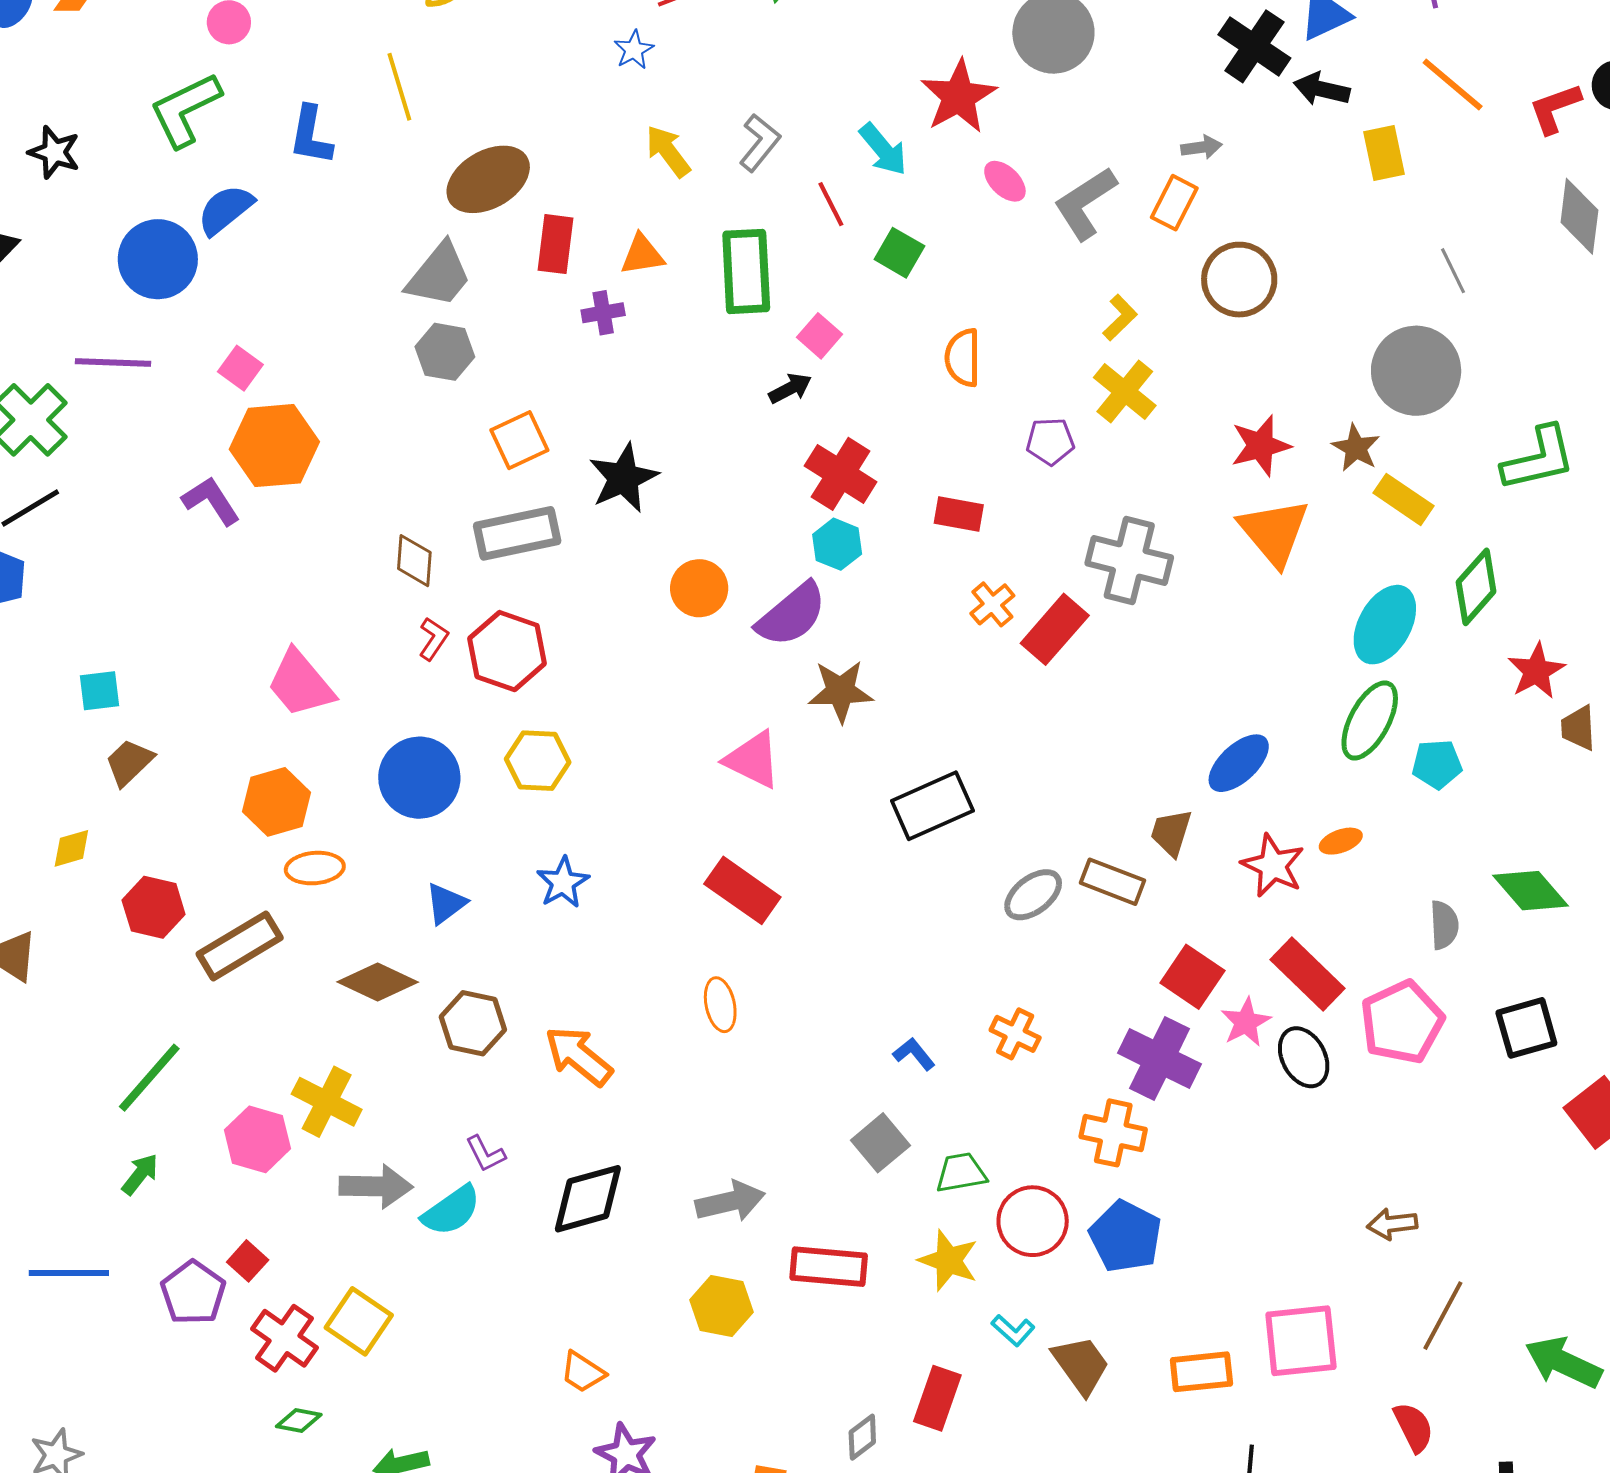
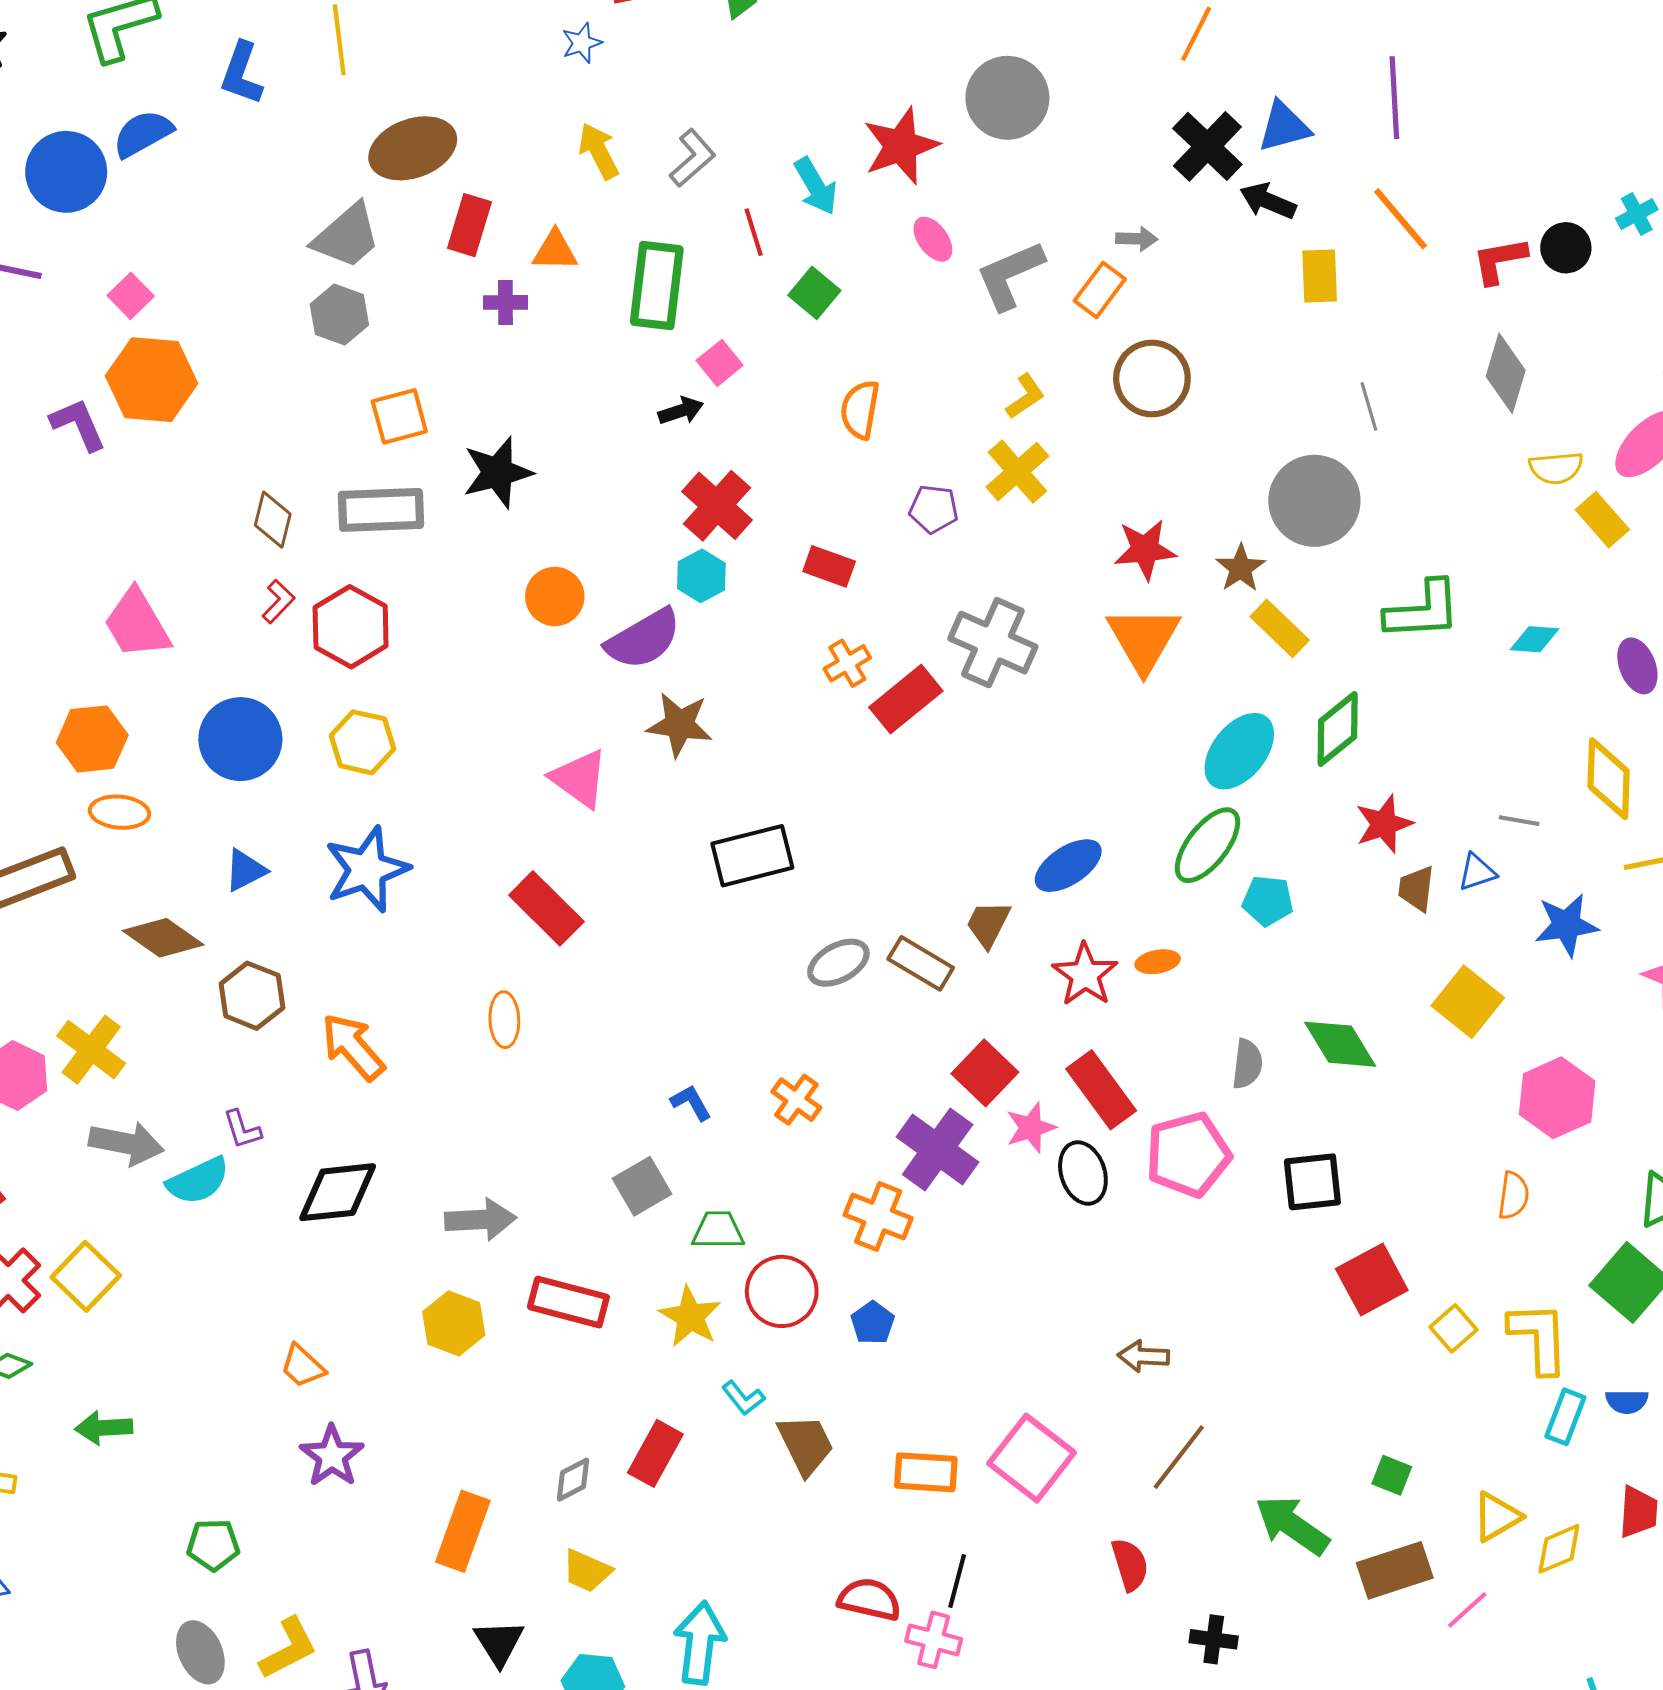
blue star: (563, 883) -> (367, 869), size x1.6
blue pentagon: (1125, 1236) -> (873, 1323), size x0.6
pink square: (1301, 1341) -> (1031, 1458), turned 34

